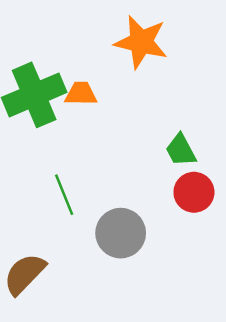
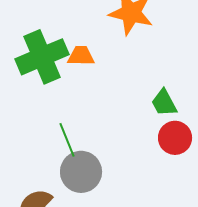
gray circle: (121, 233) -> (81, 172), moved

